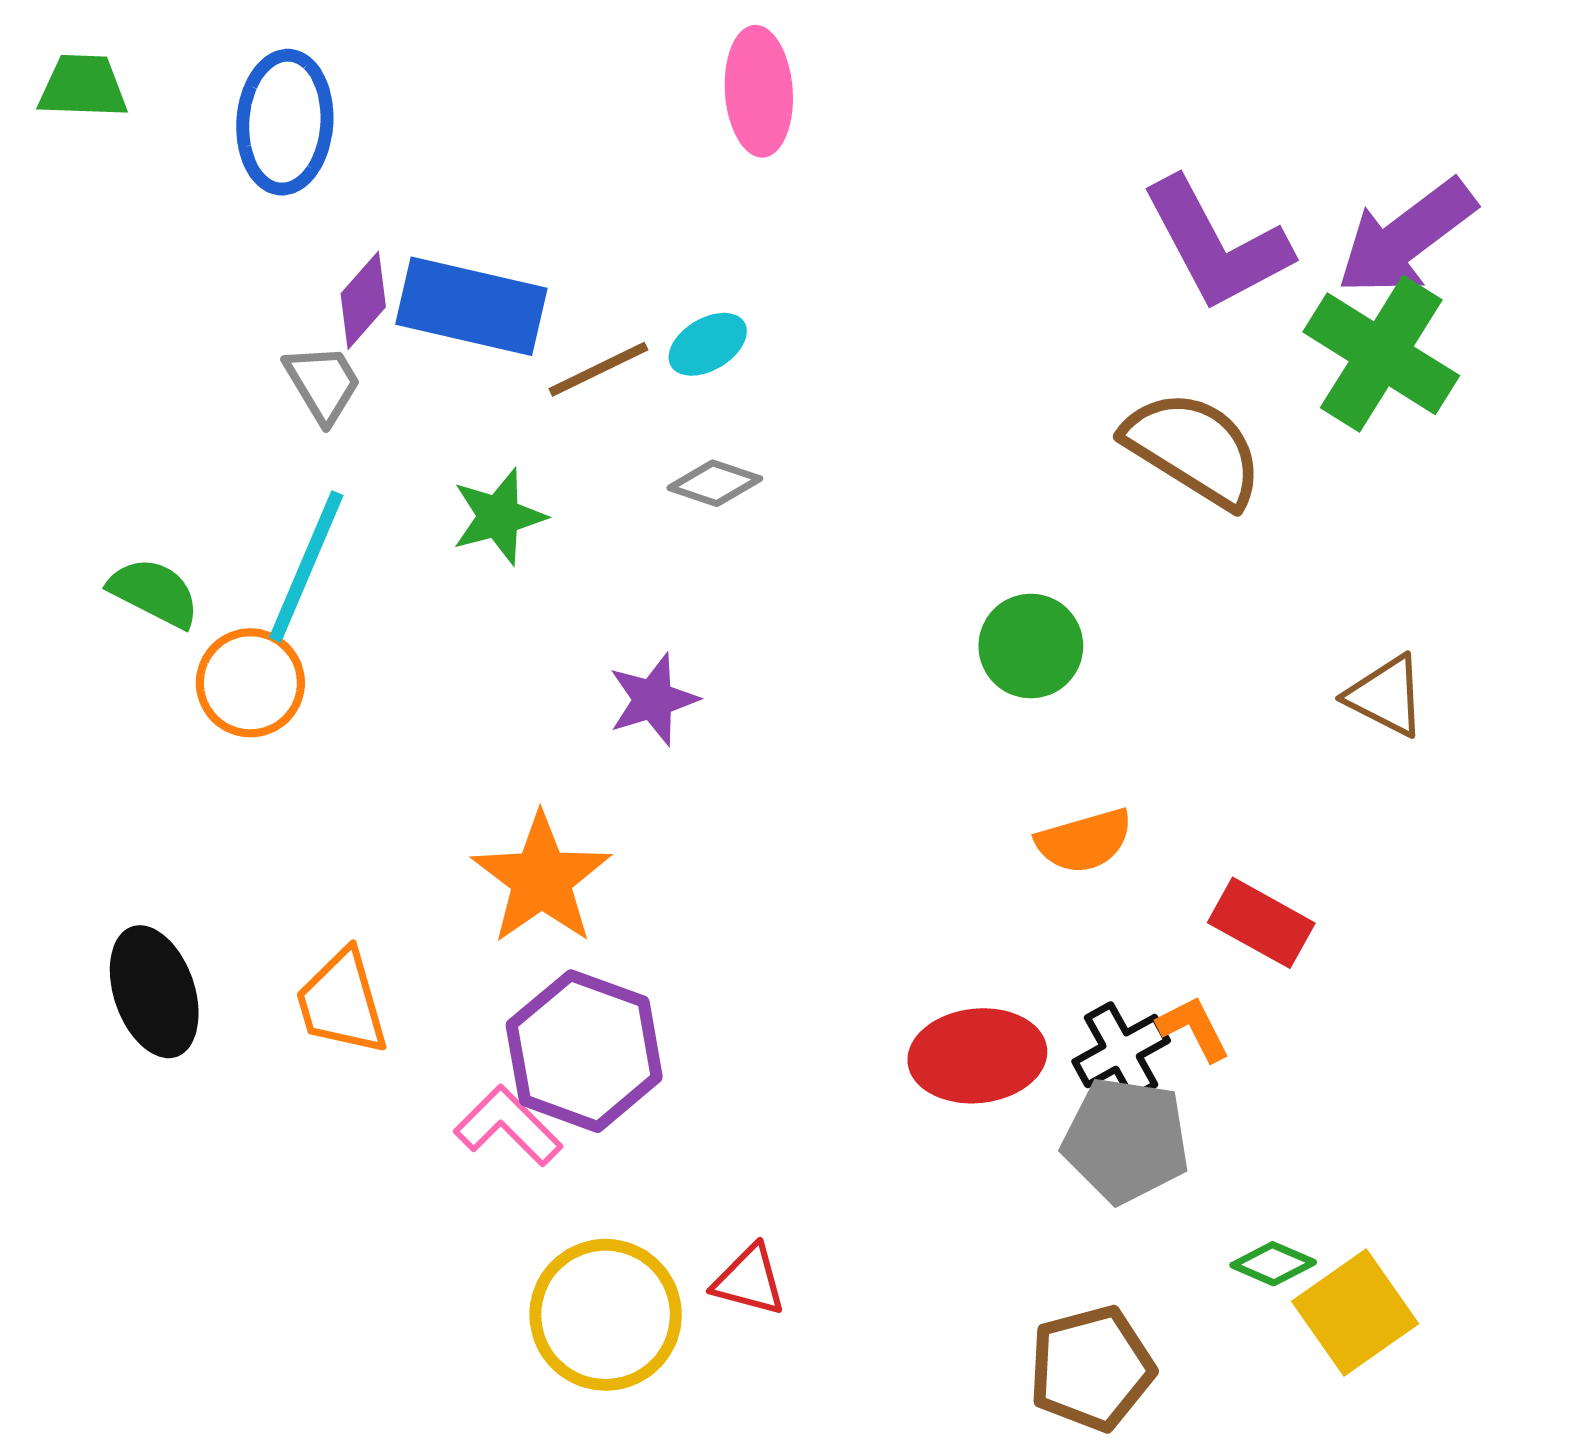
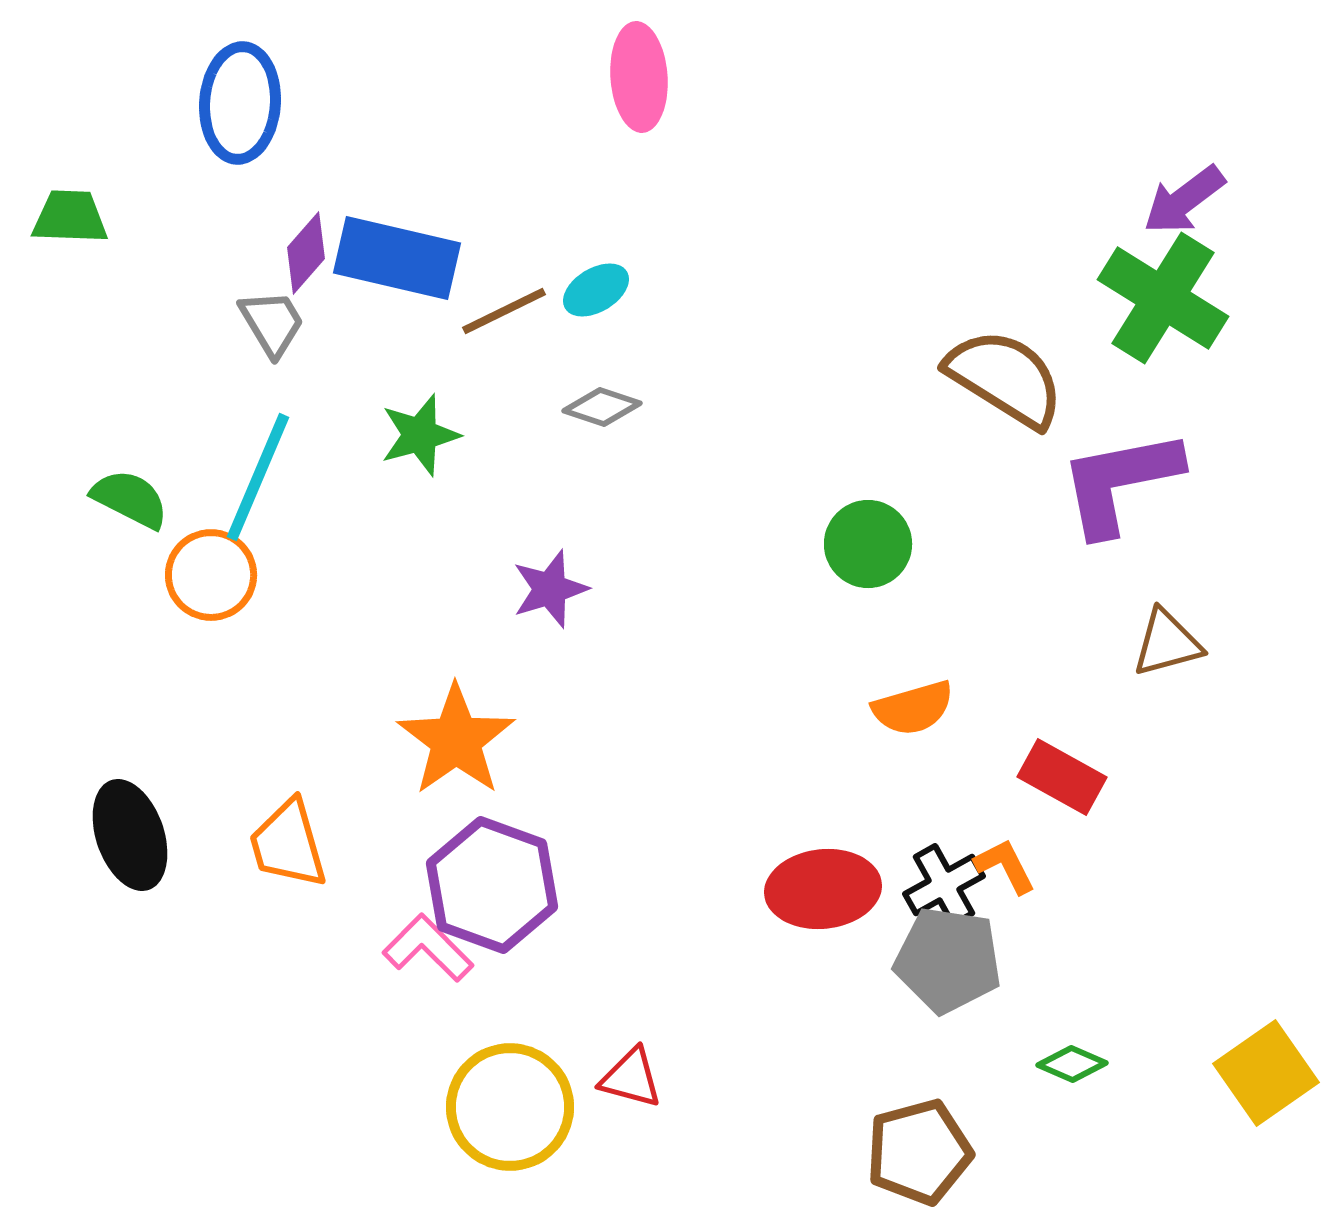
green trapezoid: (83, 87) -> (70, 217), moved
purple arrow: (1406, 237) -> (1184, 200), size x0.7
purple L-shape: (1216, 244) -> (1120, 482), moved, turned 107
brown triangle: (1386, 696) -> (1167, 643), moved, turned -42
yellow square: (1355, 1312) -> (1266, 1073), moved

